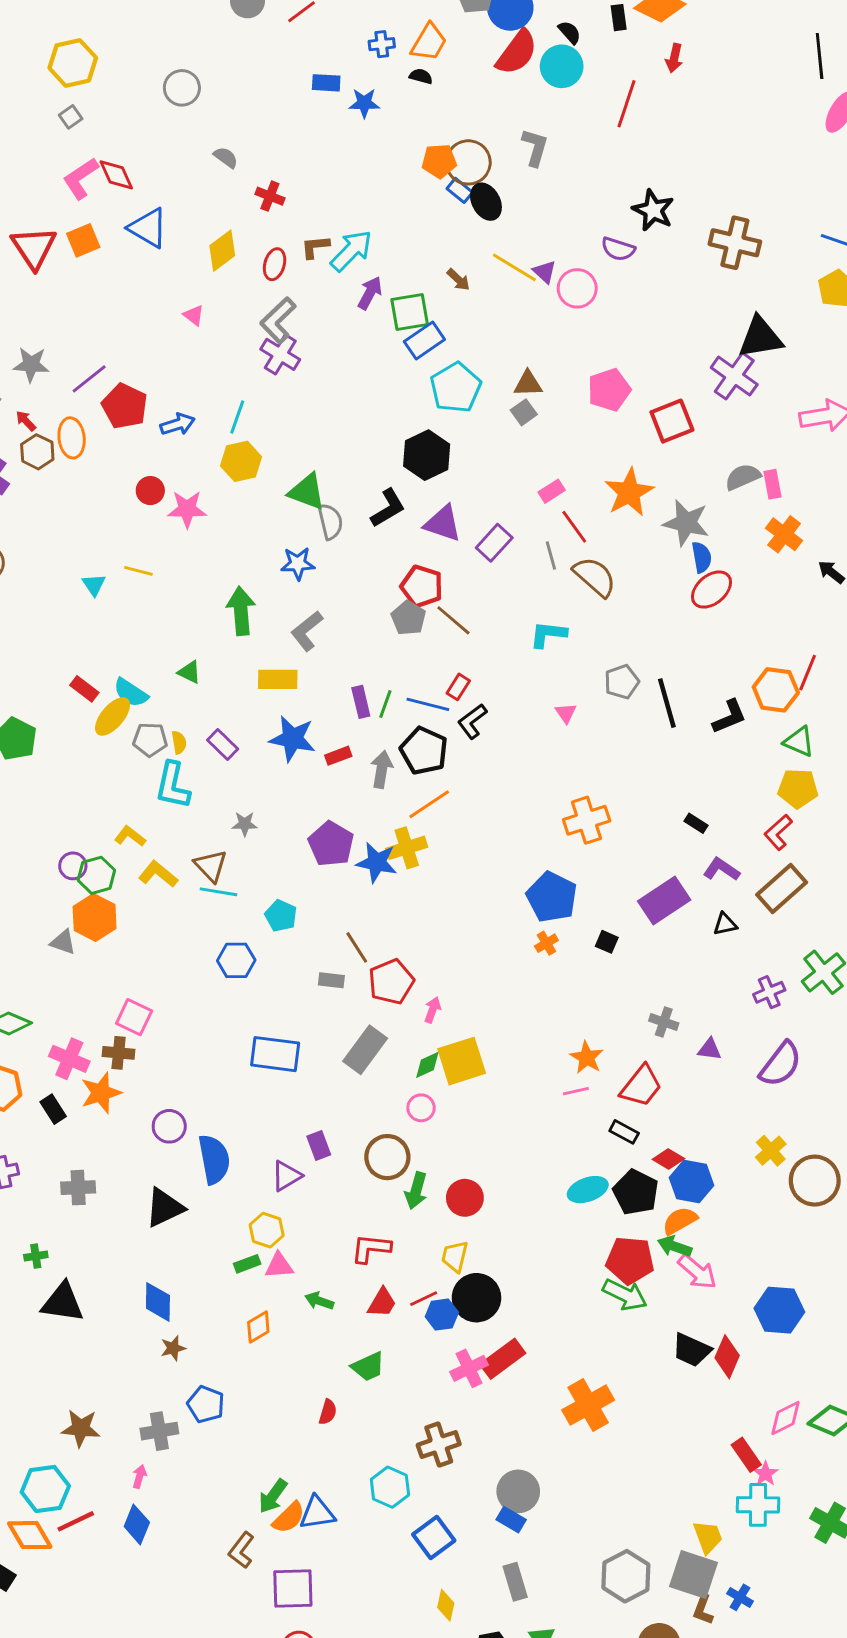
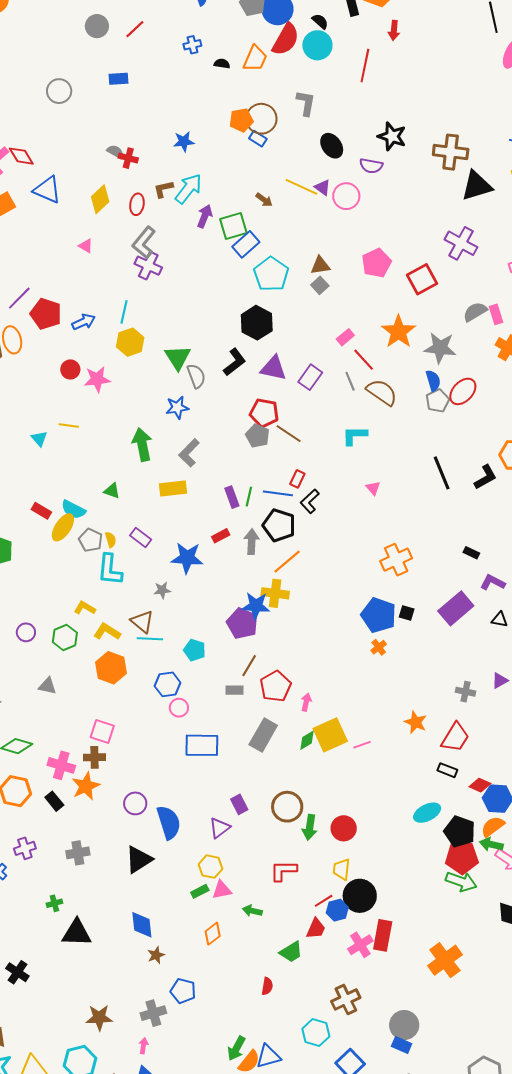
orange trapezoid: (429, 42) -> (255, 59), moved
blue rectangle: (326, 83) -> (118, 79), moved
blue star: (364, 103) -> (184, 142), moved
gray semicircle: (226, 157) -> (115, 152), moved
black ellipse: (486, 202) -> (332, 146), moved
black triangle: (760, 337) -> (477, 186), moved
green triangle: (307, 492) -> (178, 357), turned 44
blue semicircle: (702, 557) -> (433, 381), moved
gray pentagon: (622, 682) -> (438, 401), moved
blue star: (292, 739) -> (187, 558), moved
gray pentagon: (150, 740) -> (91, 540), turned 30
purple pentagon: (331, 844) -> (242, 623), moved
yellow cross: (407, 848) -> (275, 593), turned 32
purple circle: (73, 866) -> (26, 632), moved
orange hexagon: (95, 917) -> (111, 668), moved
black triangle: (725, 924) -> (500, 620), turned 30
black square: (607, 942) -> (407, 613), moved
brown line: (357, 947) -> (249, 666), turned 70
purple triangle: (710, 1049) -> (500, 681), moved, turned -30
pink line: (576, 1091) -> (362, 745), moved
pink circle: (421, 1108) -> (179, 708), moved
black pentagon: (636, 1192) -> (460, 832), moved
red trapezoid: (382, 1303) -> (316, 929), moved
red rectangle: (503, 1359) -> (383, 935), turned -36

